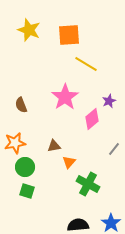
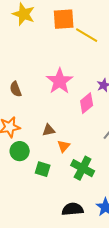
yellow line: (86, 64) -> (87, 35), moved
green square: (27, 191) -> (43, 169), moved

